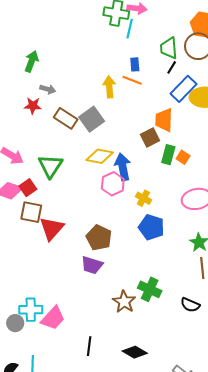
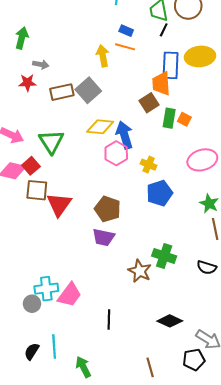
blue rectangle: (135, 64) -> (126, 31), turned -56
blue rectangle: (183, 89) -> (171, 65), moved, turned -36
brown rectangle: (66, 118) -> (62, 92), turned -40
blue pentagon: (151, 227) -> (160, 193), turned -30
black diamond: (135, 352) -> (170, 321), moved

